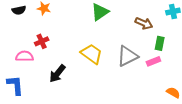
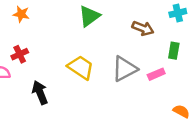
green rectangle: (160, 43) -> (174, 51), moved
black arrow: (57, 74) -> (40, 93), turned 120

